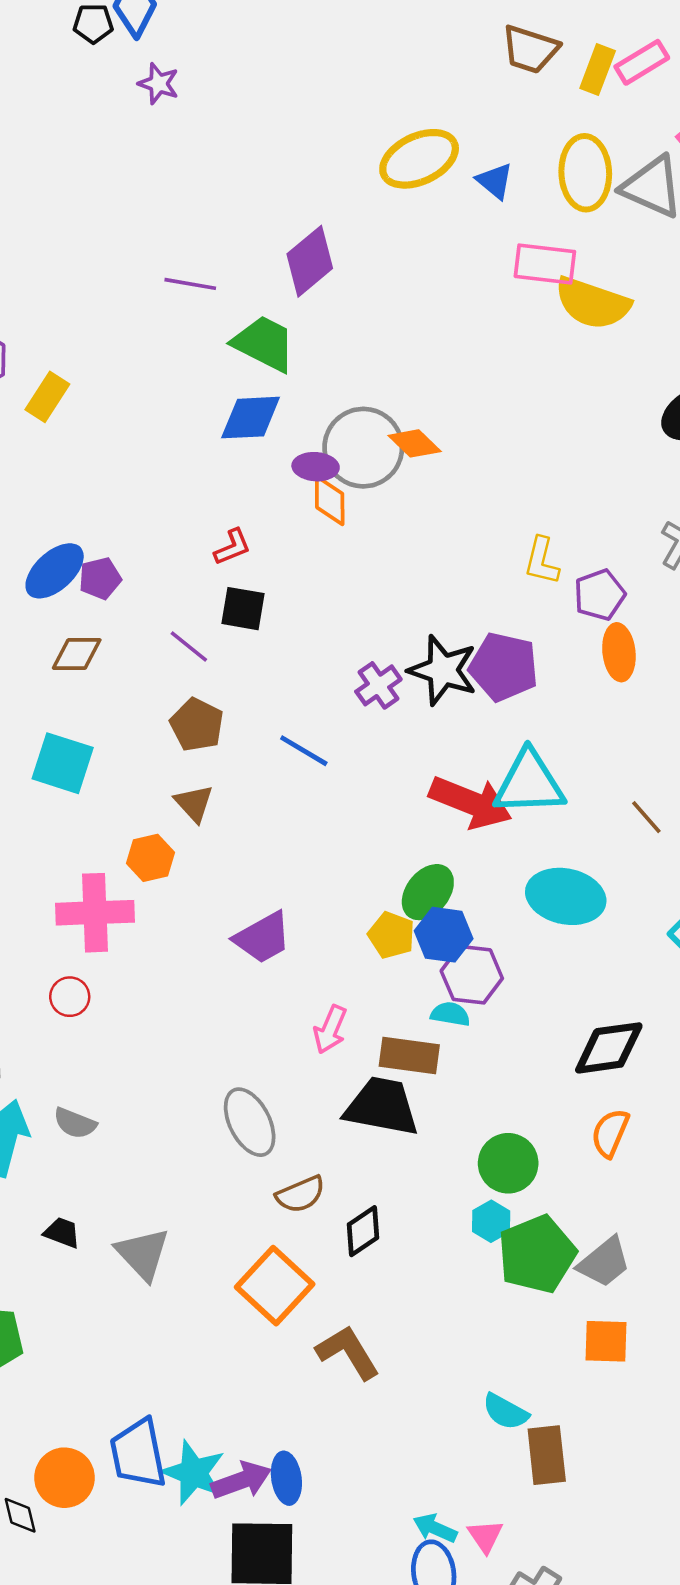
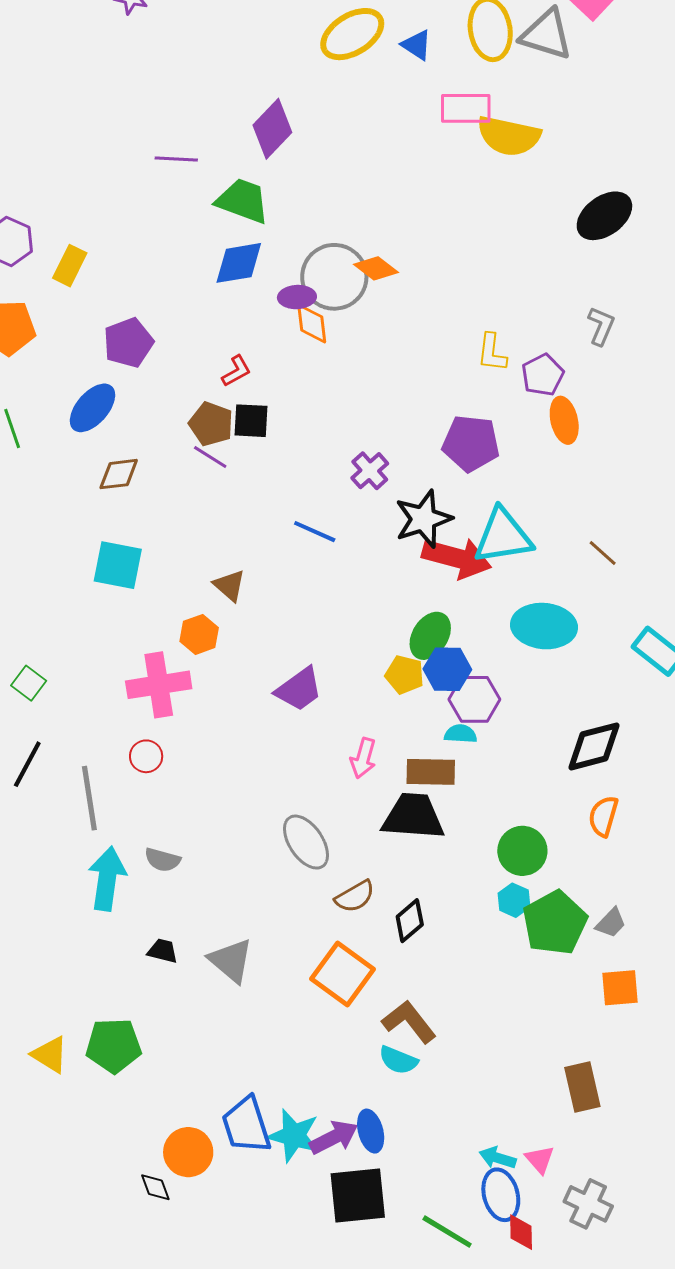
purple pentagon: (100, 578) -> (128, 343), moved, size x1.4
black star: (443, 670) -> (423, 519), moved, turned -30
brown pentagon: (197, 725) -> (211, 424), moved
gray trapezoid: (604, 1262) -> (611, 923), size x0.7
cyan semicircle: (505, 1412) -> (398, 1060), moved

